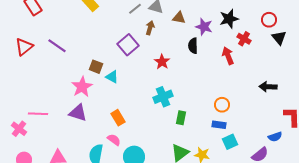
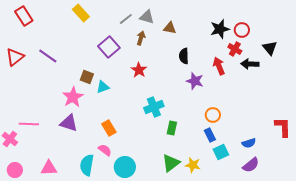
red circle: (269, 20) -> (242, 30), moved
purple star: (204, 27) -> (195, 81), moved
purple square: (128, 45) -> (109, 47), moved
red star: (162, 62) -> (139, 70), moved
cyan triangle: (112, 77) -> (103, 87), turned -48
black arrow: (268, 87) -> (250, 64), moved
blue rectangle: (219, 125) -> (210, 135), turned 56
blue semicircle: (275, 137) -> (249, 143), moved

